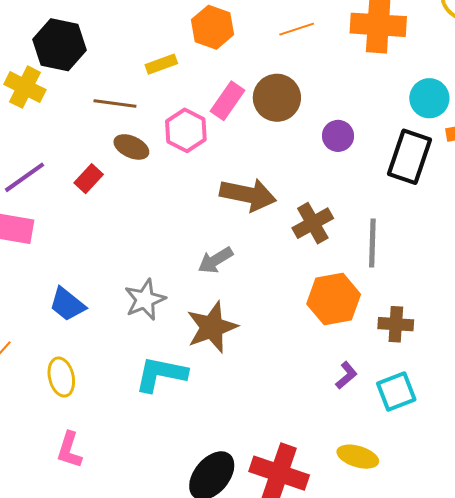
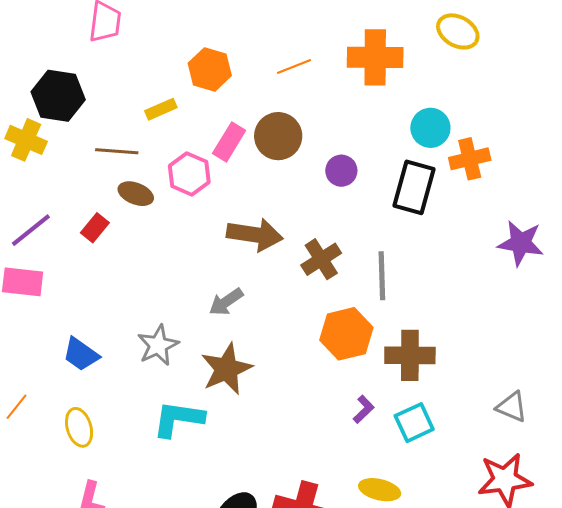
brown cross: (396, 324) -> (410, 355), size x1.4

